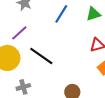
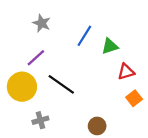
green triangle: (93, 14) -> (110, 46), moved

